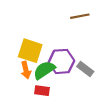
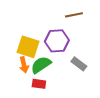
purple hexagon: (61, 61) -> (57, 41), moved

